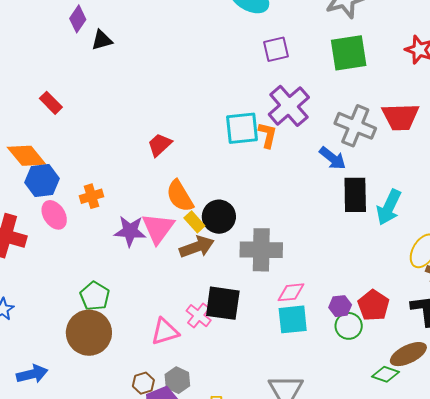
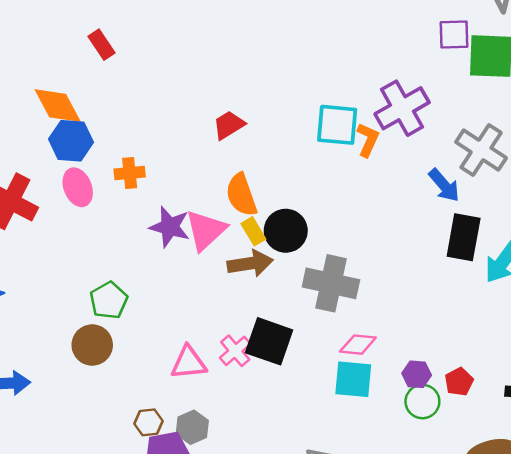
purple square: (276, 49) -> (454, 35), moved
red pentagon: (373, 305) -> (459, 382), size x0.7
brown circle: (89, 333) -> (92, 345), size x0.7

